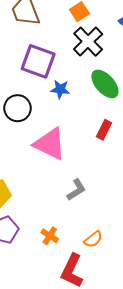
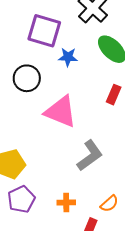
gray L-shape: (76, 190) -> (90, 156), size x1.4
orange cross: (50, 236) -> (66, 203), turned -30

